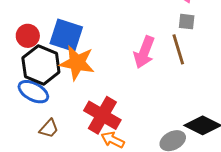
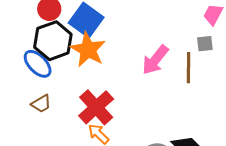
gray square: (187, 22) -> (205, 44), turned -30

